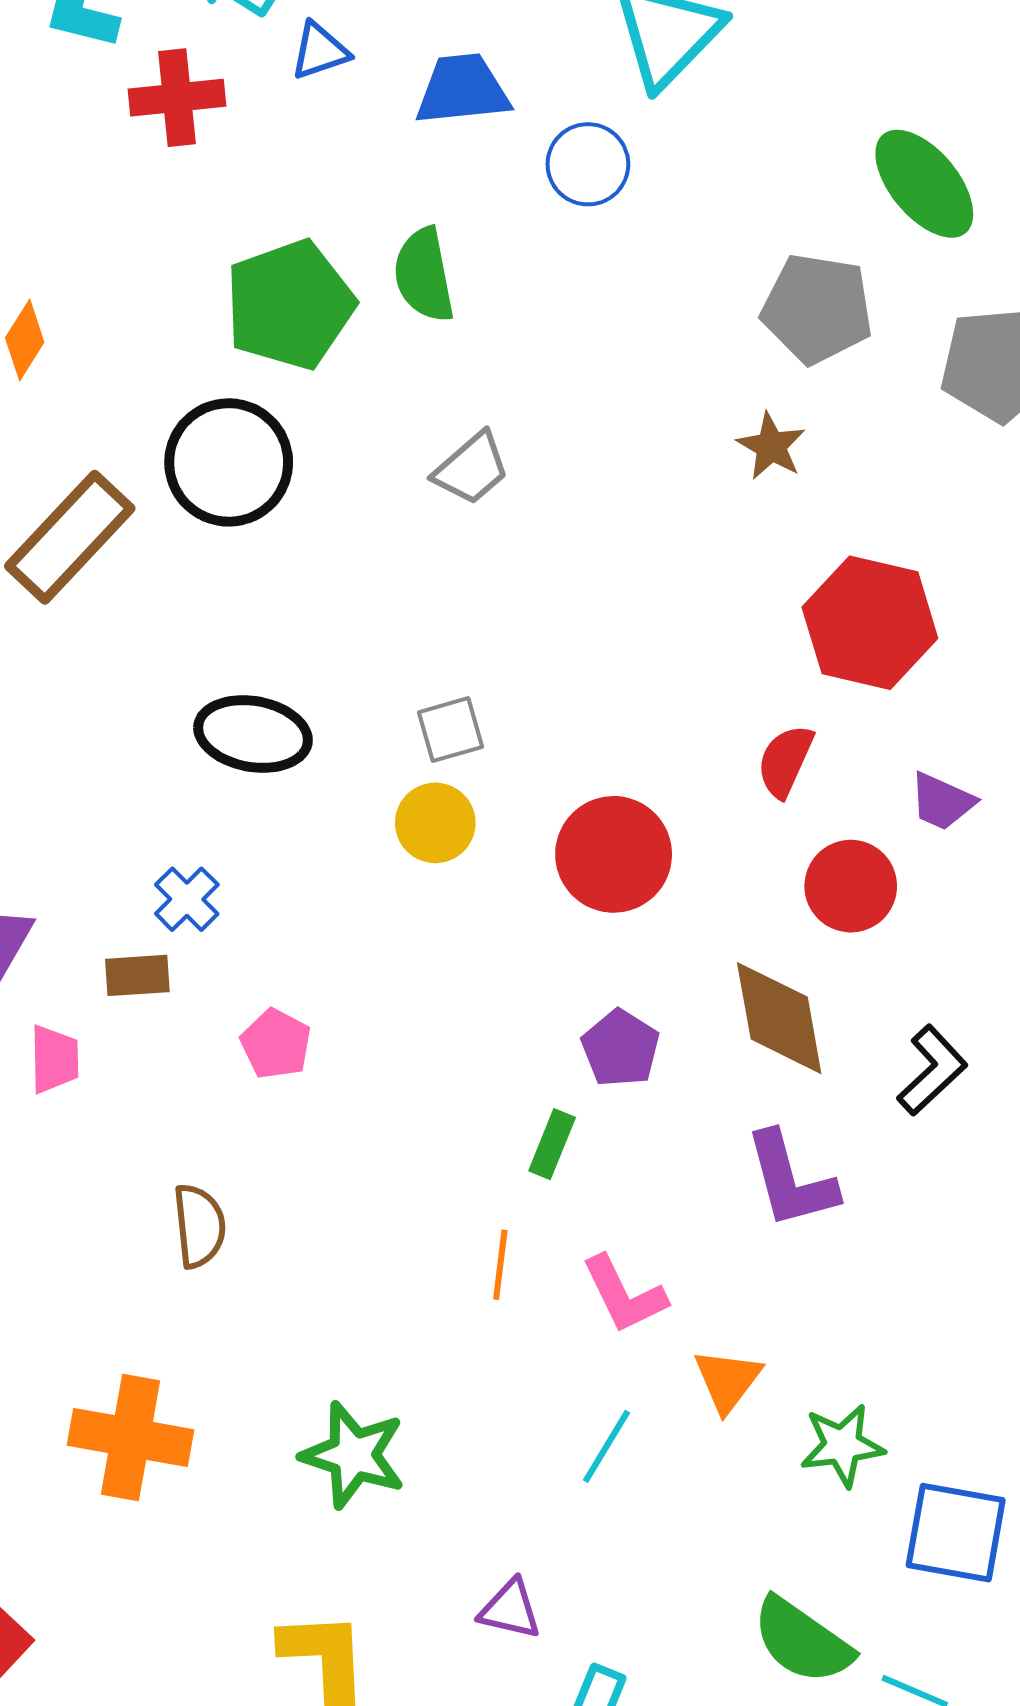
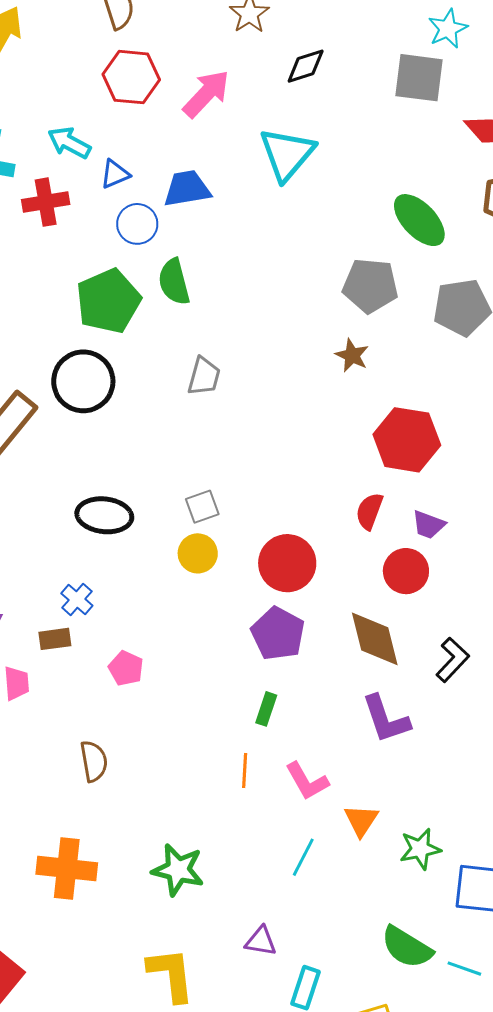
blue circle: (588, 164) -> (137, 224), moved
gray trapezoid: (471, 469) -> (204, 376), turned -30
purple trapezoid: (942, 802) -> (429, 525), moved
purple pentagon: (621, 1048) -> (278, 634), moved, size x1.4

